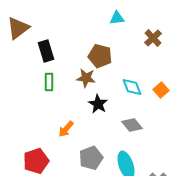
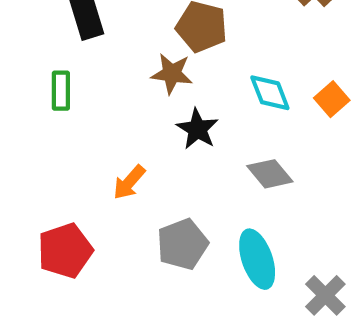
green rectangle: (49, 82) -> (61, 91), moved

